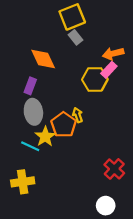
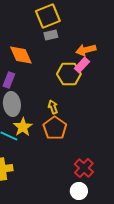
gray rectangle: (75, 37) -> (51, 35), turned -64
orange pentagon: (64, 125) -> (55, 128), moved
red cross: (114, 169) -> (84, 168), moved

